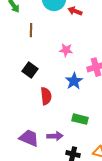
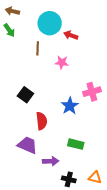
brown line: (31, 30) -> (38, 48), moved
pink star: (66, 50) -> (62, 62), moved
purple trapezoid: (29, 138) -> (27, 145), moved

